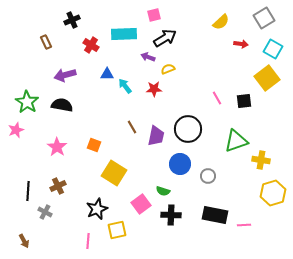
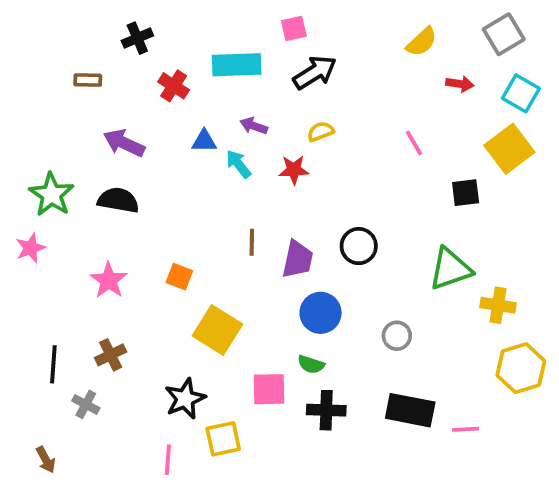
brown rectangle: (46, 42) -> (88, 80), turned -64
purple arrow: (148, 57) -> (254, 126), moved
purple arrow: (65, 75) -> (124, 143), turned 40
pink line: (217, 98) -> (414, 143), moved
brown line: (132, 127) -> (252, 242), turned 32
black circle: (188, 129) -> (359, 246), size x0.7
blue circle: (180, 164) -> (321, 313), moved
pink square: (141, 204) -> (269, 389), turned 36

